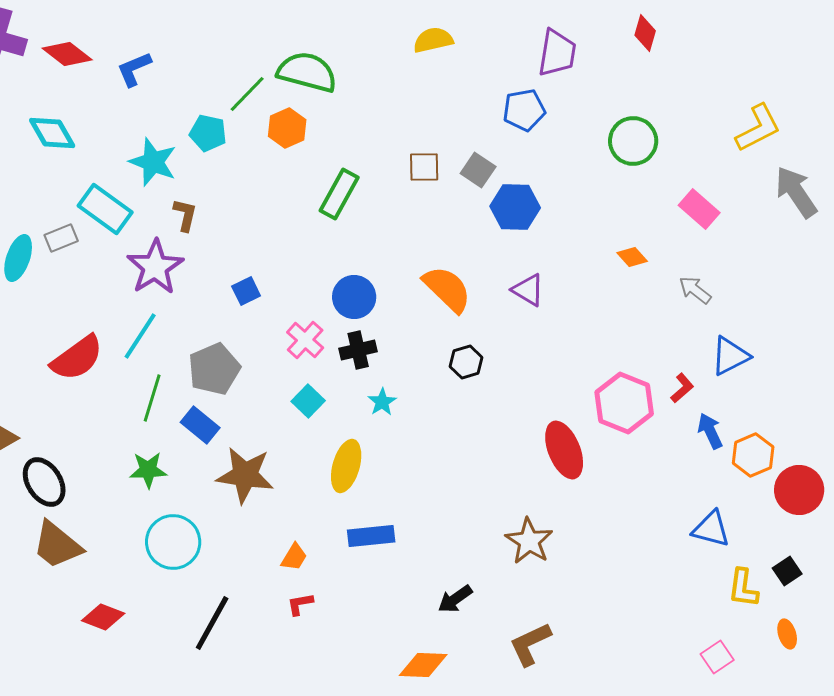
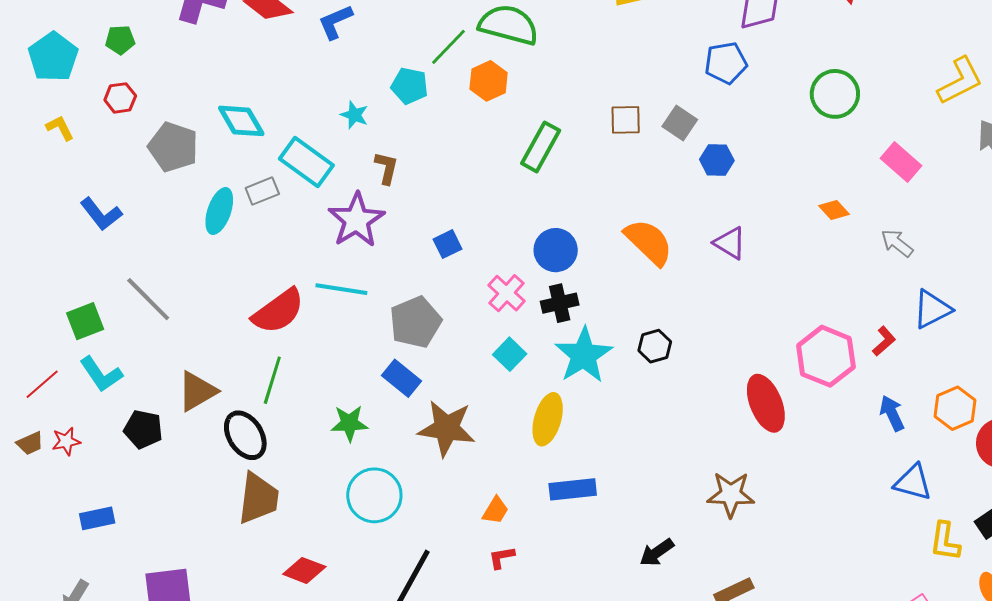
cyan diamond: (52, 133) -> (241, 121), moved
cyan star: (153, 162) -> (354, 115), size x0.6
blue hexagon: (515, 207) -> (717, 160), size x0.7
cyan line: (140, 336) -> (341, 289), turned 66
black hexagon: (466, 362) -> (655, 346), moved
green line: (152, 398) -> (272, 380), moved
cyan star: (382, 402) -> (584, 355), size x2.0
blue arrow: (710, 431) -> (892, 413), moved
brown star: (529, 541) -> (731, 494), turned -30
brown trapezoid: (57, 545) -> (258, 498), turned -122

